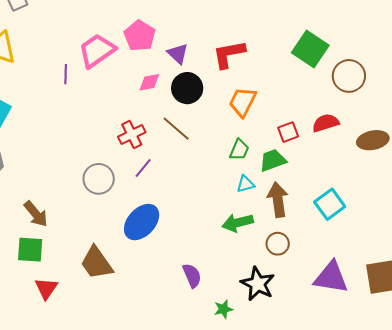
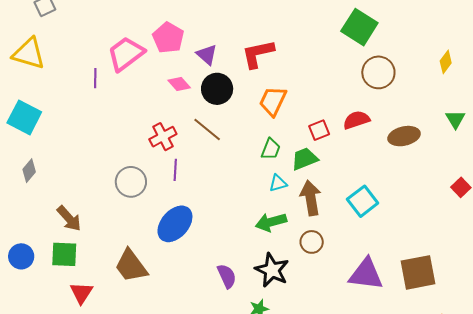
green square: (310, 49) -> (359, 27), moved
pink diamond: (149, 82) -> (179, 84), turned 60
purple line: (143, 168) -> (175, 170), turned -35
black star: (258, 284) -> (272, 270), moved

